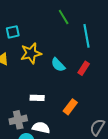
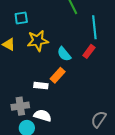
red rectangle: (84, 68) -> (89, 51), moved
orange rectangle: (70, 107) -> (58, 75), moved

